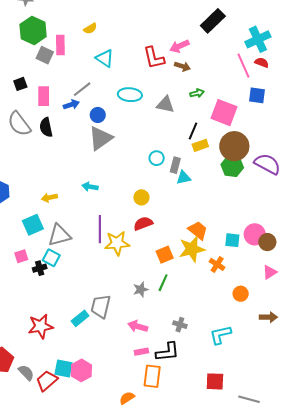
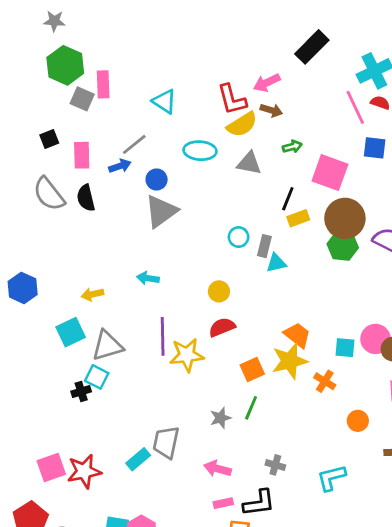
yellow semicircle: (90, 28) -> (242, 124), moved, size x1.6
pink square: (21, 256) -> (51, 468), moved, size x1.5

